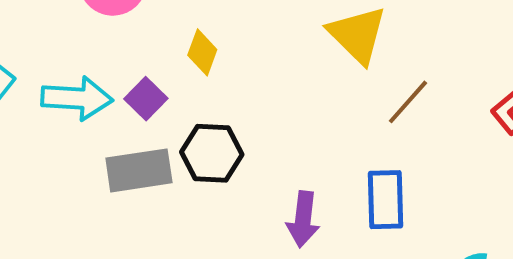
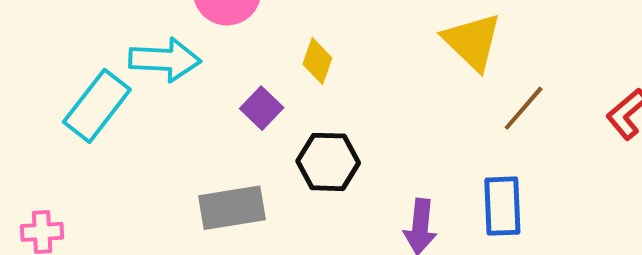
cyan arrow: (77, 98) -> (165, 60), moved
gray rectangle: (139, 170) -> (232, 208), moved

